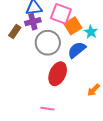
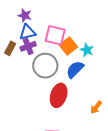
brown rectangle: (15, 32) -> (10, 48), moved

